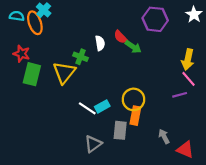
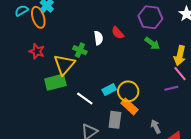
cyan semicircle: (17, 16) -> (22, 11), turned -40
green arrow: (133, 47) -> (152, 43), moved
red star: (22, 54) -> (37, 51), moved
green rectangle: (32, 74) -> (55, 82), moved, turned 60
cyan rectangle: (102, 106) -> (109, 90), moved
orange rectangle: (135, 116) -> (129, 106), turned -60

